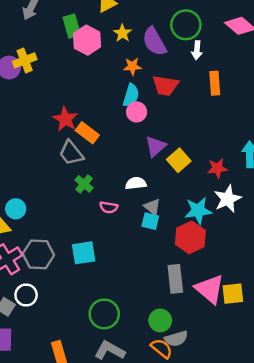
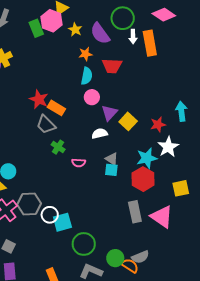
pink hexagon: (87, 40) -> (52, 21), moved
orange rectangle: (215, 83) -> (150, 43), moved, size x1.4
pink circle: (137, 112) -> (92, 97), moved
white semicircle: (136, 183) -> (100, 133), moved
cyan square: (84, 253) -> (62, 222), moved
yellow square: (233, 294) -> (181, 188), moved
white circle: (26, 295) -> (50, 215), moved
green circle: (160, 320) -> (115, 258), moved

